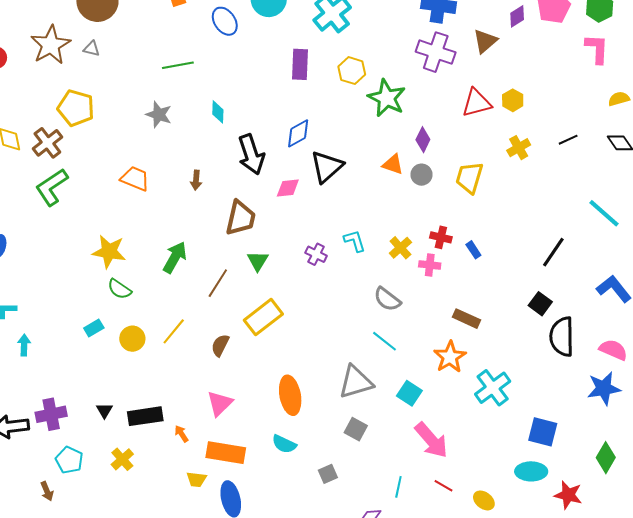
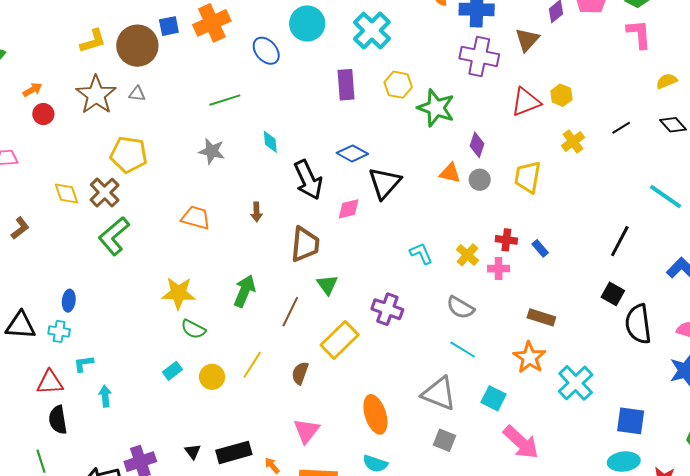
blue diamond: (298, 133) -> (352, 153), turned 64
purple cross: (316, 254) -> (387, 309), moved, size x1.4
gray triangle: (356, 382) -> (439, 393), turned 45

